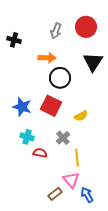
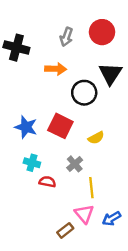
black cross: (14, 40) -> (16, 48), size x1.5
black circle: (60, 78) -> (84, 93), moved
blue arrow: (87, 195) -> (112, 219), moved, turned -91

